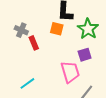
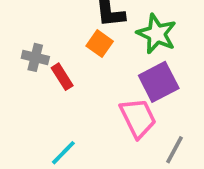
orange square: (57, 29) -> (100, 44), turned 32
purple square: (85, 55) -> (159, 82), size x1.5

